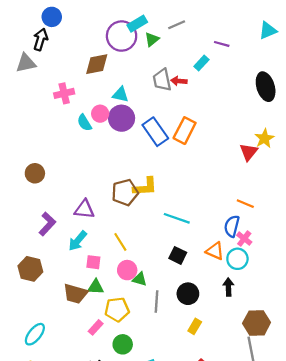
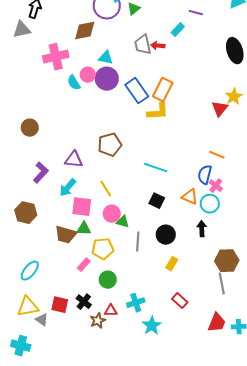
pink cross: (64, 93) -> (56, 57), size x1.4
yellow L-shape: (145, 187) -> (158, 112), moved
pink square: (93, 262) -> (82, 207), size x1.5

